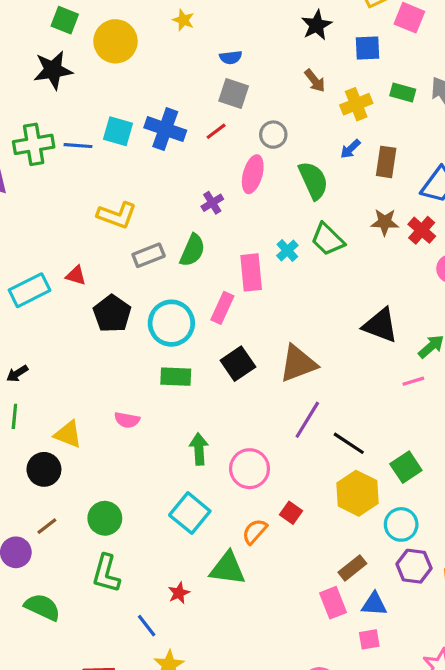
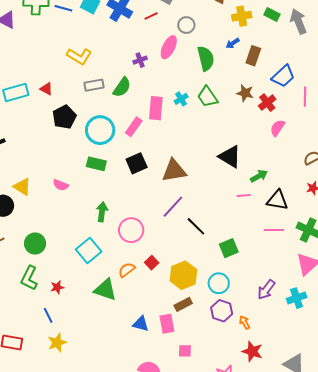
yellow hexagon: (357, 493) -> (183, 275), moved
red star: (179, 593) -> (57, 287), moved
blue triangle: (374, 604) -> (141, 324), moved

